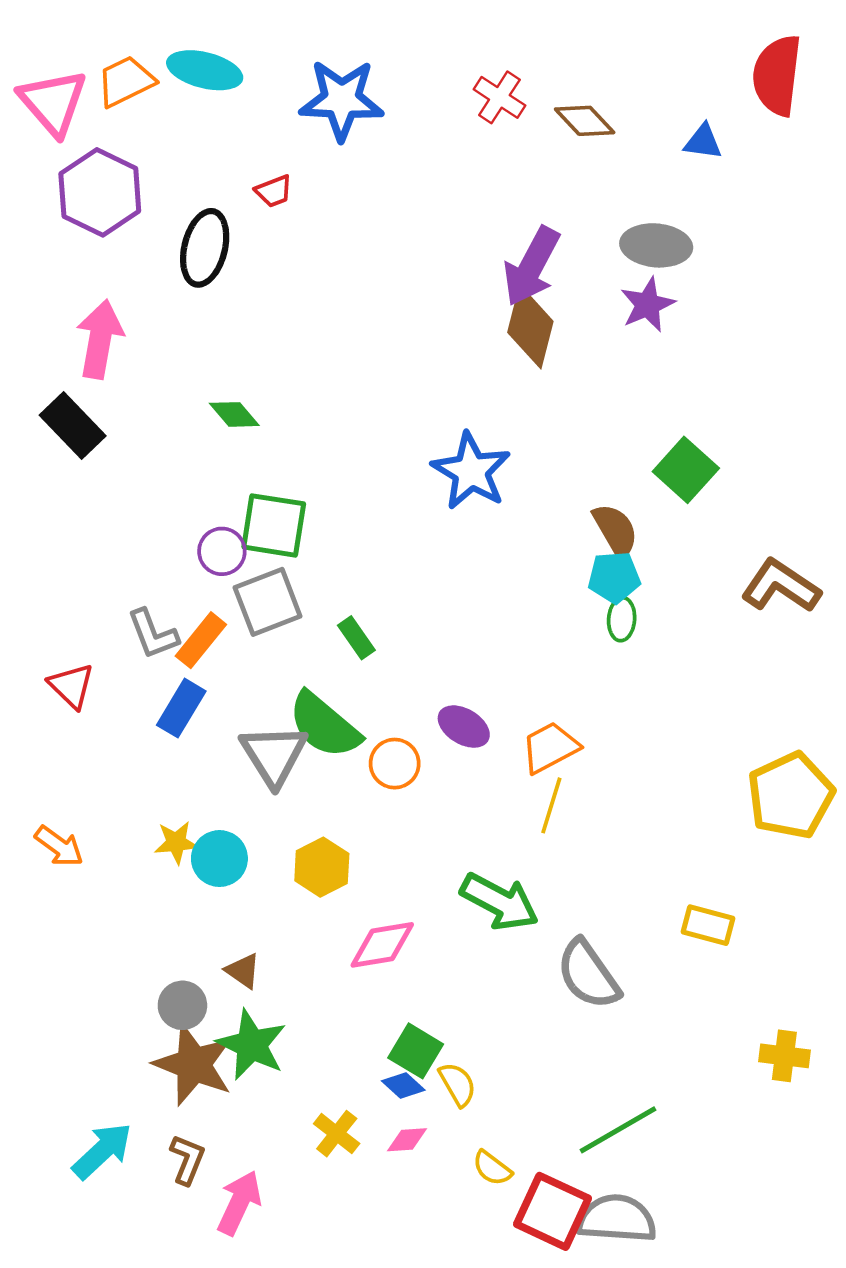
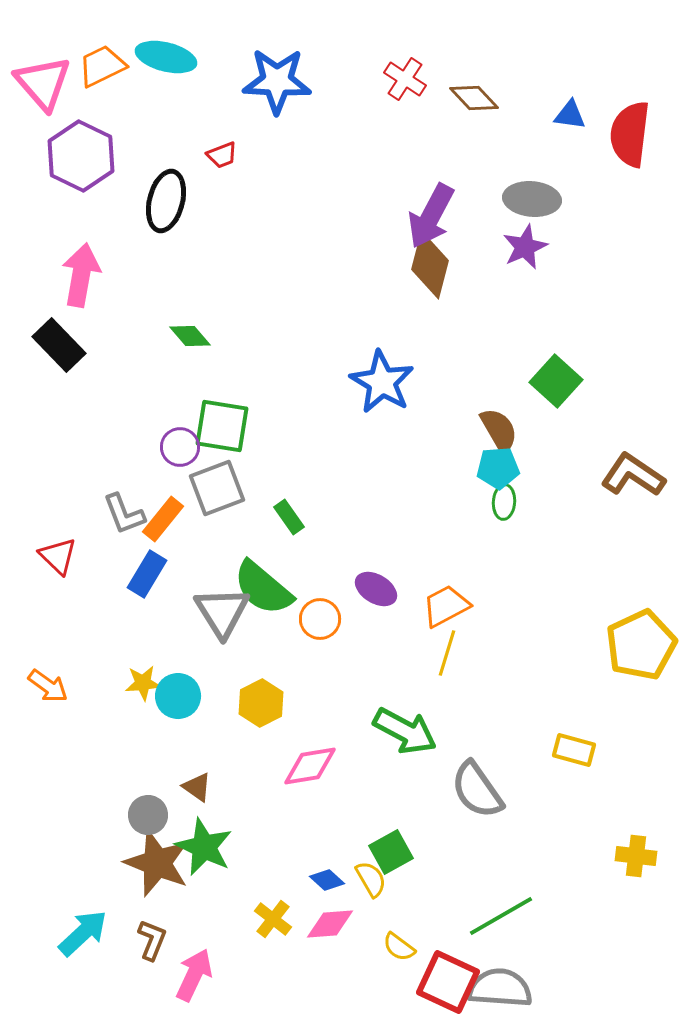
red semicircle: (777, 75) -> (630, 134), moved
green square: (416, 1051) -> (391, 852), moved, turned 30
pink diamond: (407, 1140) -> (330, 924), size x1.4

